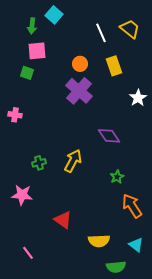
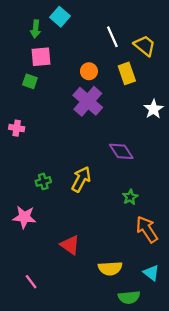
yellow trapezoid: (130, 29) -> (145, 46), moved

